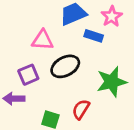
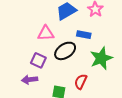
blue rectangle: (94, 36) -> (84, 35), moved
purple square: (28, 75) -> (38, 60), turned -35

